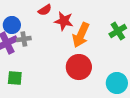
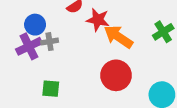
orange arrow: (81, 35) -> (118, 37), turned 100
green square: (15, 78) -> (51, 89), moved

